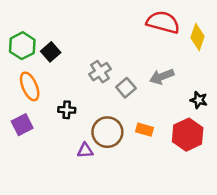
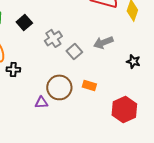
black square: (51, 52) -> (24, 22), moved
black cross: (67, 110) -> (13, 69), moved
red hexagon: (188, 135) -> (124, 109), moved

